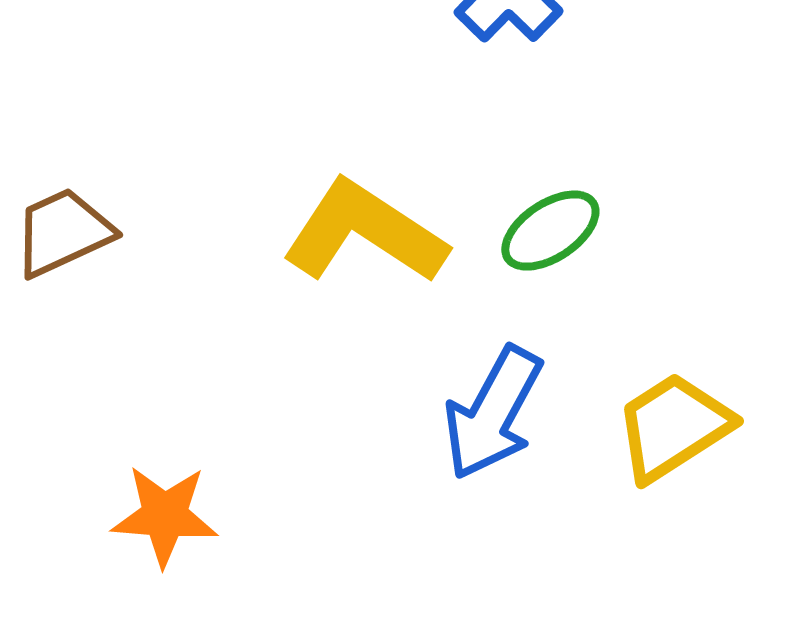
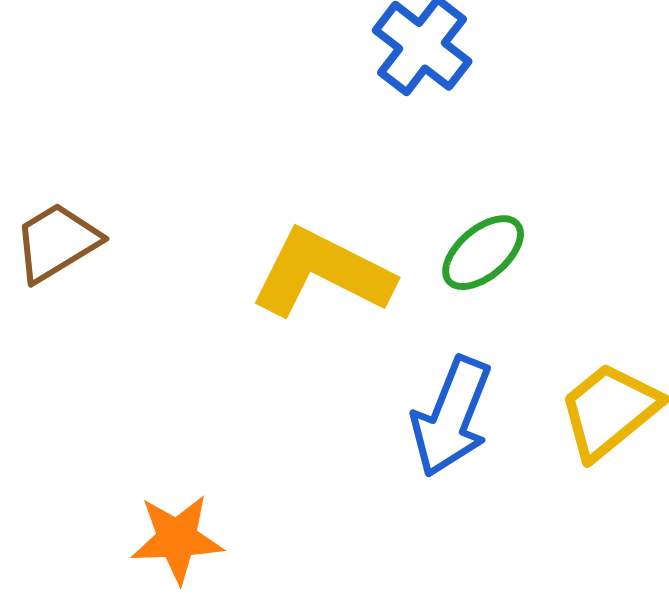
brown trapezoid: (63, 232) -> (57, 242), moved

